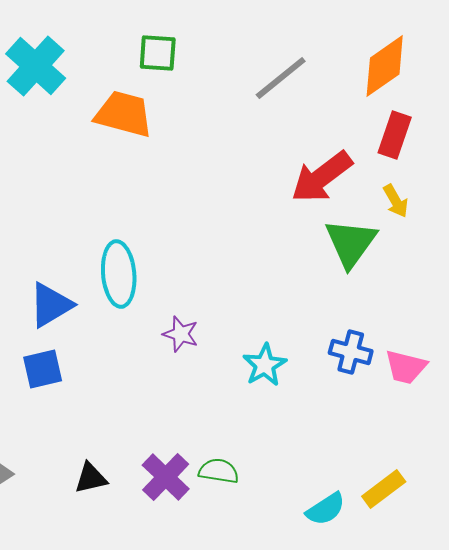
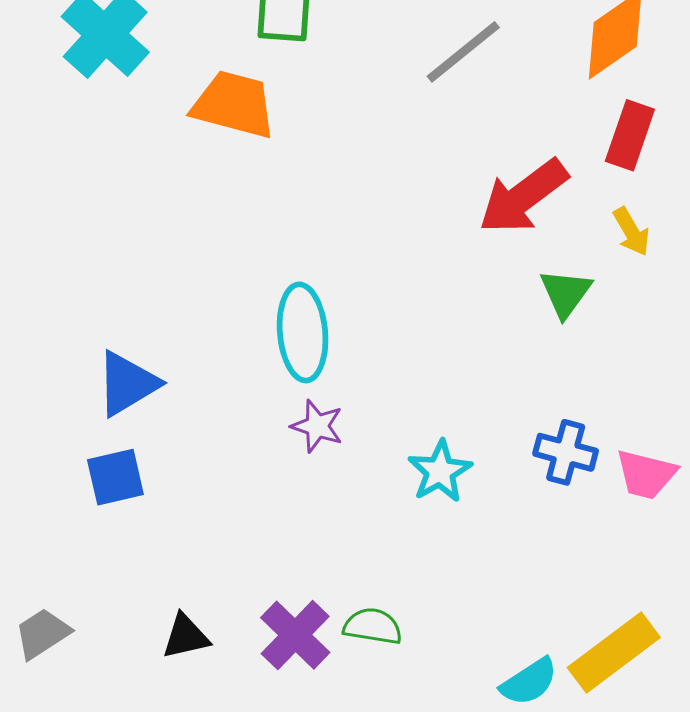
green triangle: (351, 243) -> (566, 293), size x0.7
cyan ellipse: (119, 274) -> (303, 332), moved
yellow rectangle: (384, 489) -> (614, 653), size x1.4

